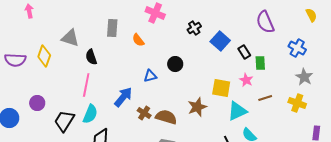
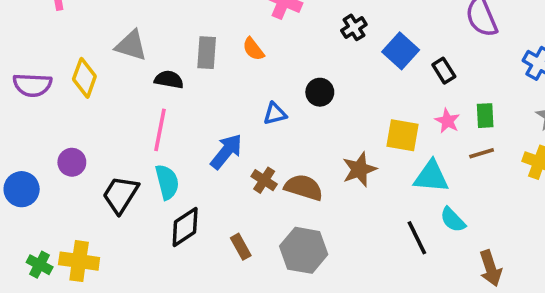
gray rectangle: (112, 28) -> (207, 53), moved
black semicircle: (91, 57) -> (169, 80), turned 119
green rectangle: (260, 63) -> (485, 116), moved
cyan triangle: (237, 111) -> (431, 177), turned 30
cyan semicircle: (90, 114) -> (167, 182), turned -36

